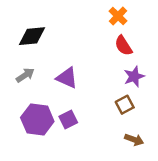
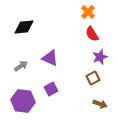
gray arrow: (25, 75) -> (21, 66), moved
purple hexagon: (37, 119) -> (23, 101), moved

